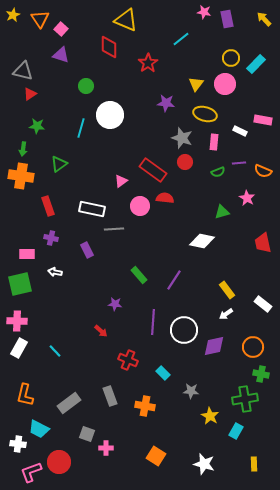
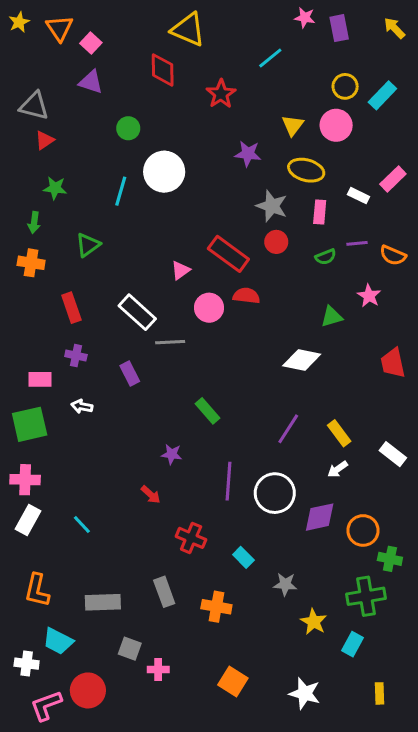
pink rectangle: (263, 120) -> (393, 179), turned -54
orange cross: (21, 176) -> (31, 263), size x0.7
white rectangle: (92, 209) -> (137, 312), turned 30
purple line: (174, 280) -> (288, 429), moved
orange circle: (253, 347) -> (363, 530), moved
gray rectangle: (69, 403) -> (103, 602), turned 35

